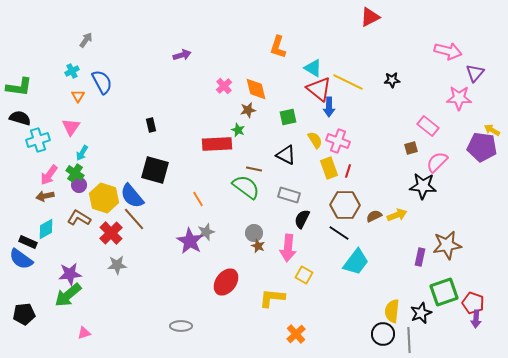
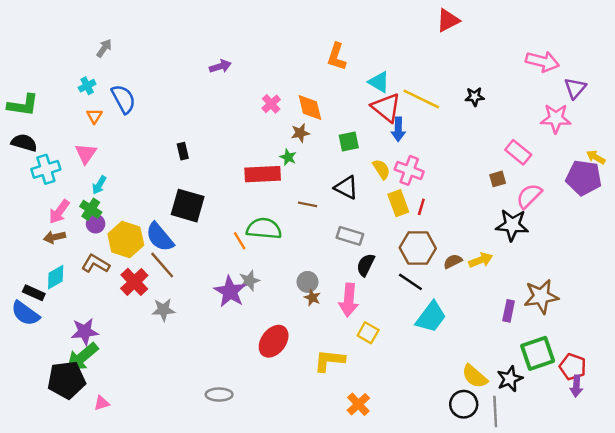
green semicircle: (246, 187) -> (264, 229), moved, turned -32
gray star: (117, 265) -> (163, 310), moved
yellow semicircle: (392, 311) -> (475, 376), turned -55
black pentagon: (24, 314) -> (67, 380), moved, size x1.4

